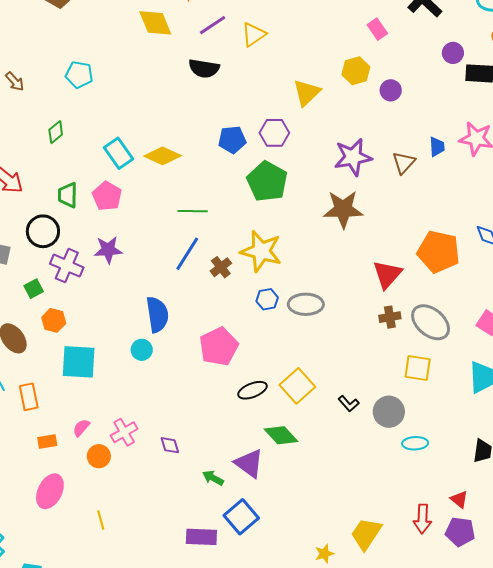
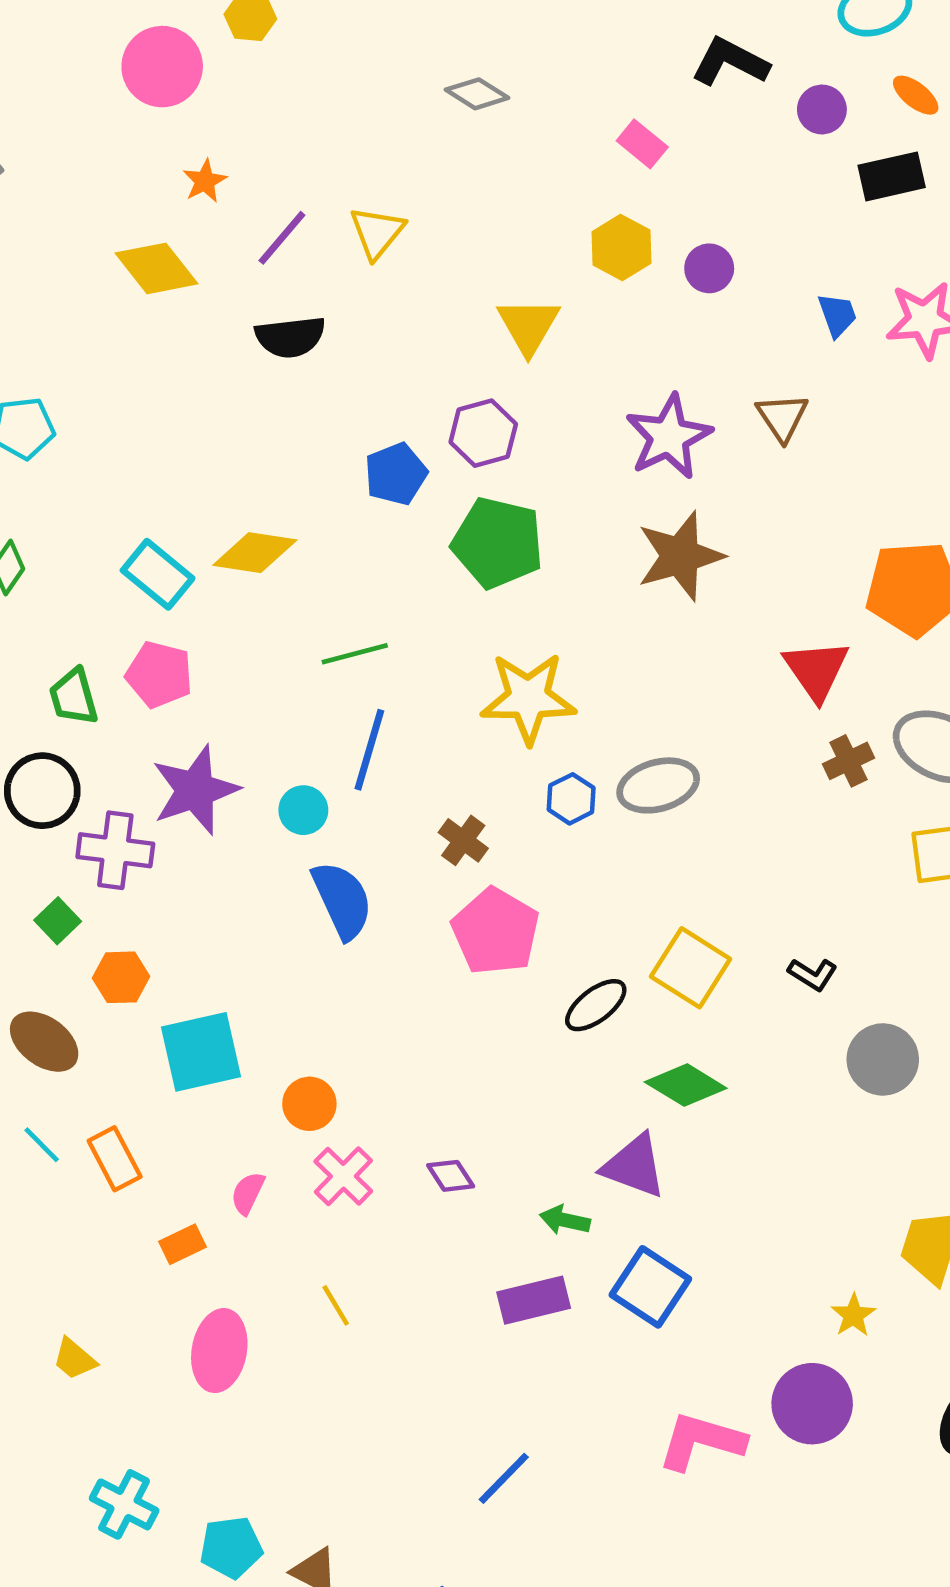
purple circle: (453, 53) -> (822, 109), moved
blue trapezoid: (437, 147) -> (837, 315), moved
purple star: (108, 250) -> (195, 790), size x1.4
brown cross: (221, 267) -> (463, 840), moved
cyan circle: (142, 350) -> (303, 810), moved
gray circle: (389, 412) -> (883, 1059), moved
orange circle: (99, 456) -> (309, 1104), moved
yellow line: (101, 520) -> (336, 1305), moved
purple rectangle: (201, 537) -> (534, 1300), moved

